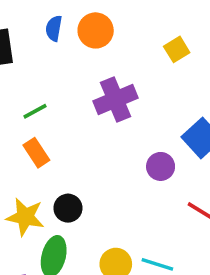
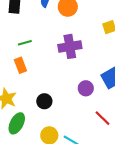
black circle: (68, 208) -> (44, 101), moved

